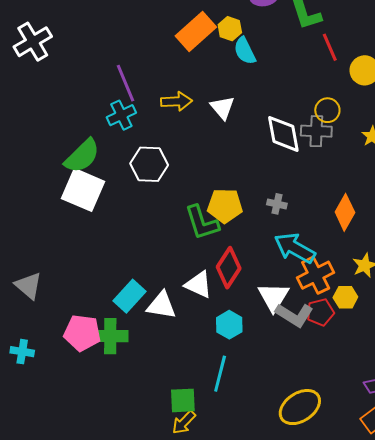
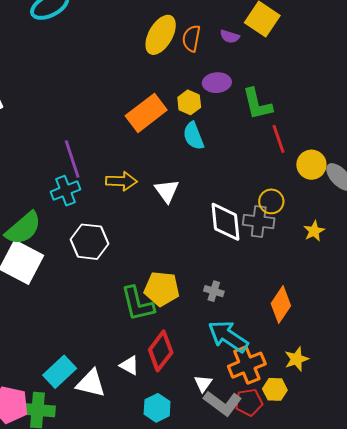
yellow hexagon: (230, 29) -> (189, 102), moved
white triangle: (199, 285) -> (129, 365), size x0.7
white triangle: (273, 297) -> (203, 383), size x0.6

